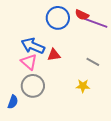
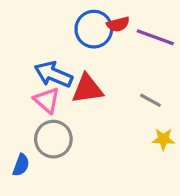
red semicircle: (82, 15) -> (118, 24), moved, turned -40
red triangle: (54, 55) -> (87, 89), size x1.5
yellow star: (83, 86) -> (163, 139), moved

